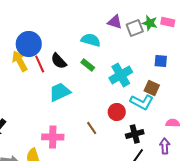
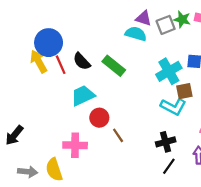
cyan semicircle: (91, 40) -> (136, 34), moved
green rectangle: (88, 65) -> (114, 66), size x1.5
cyan cross: (121, 75) -> (169, 71), moved
brown square: (152, 88) -> (184, 91), turned -35
red circle: (117, 112) -> (99, 118), moved

